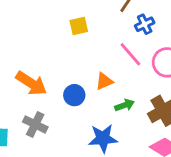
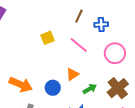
blue cross: (145, 24) -> (101, 25), moved, turned 32
pink line: (130, 54) -> (79, 45), moved

